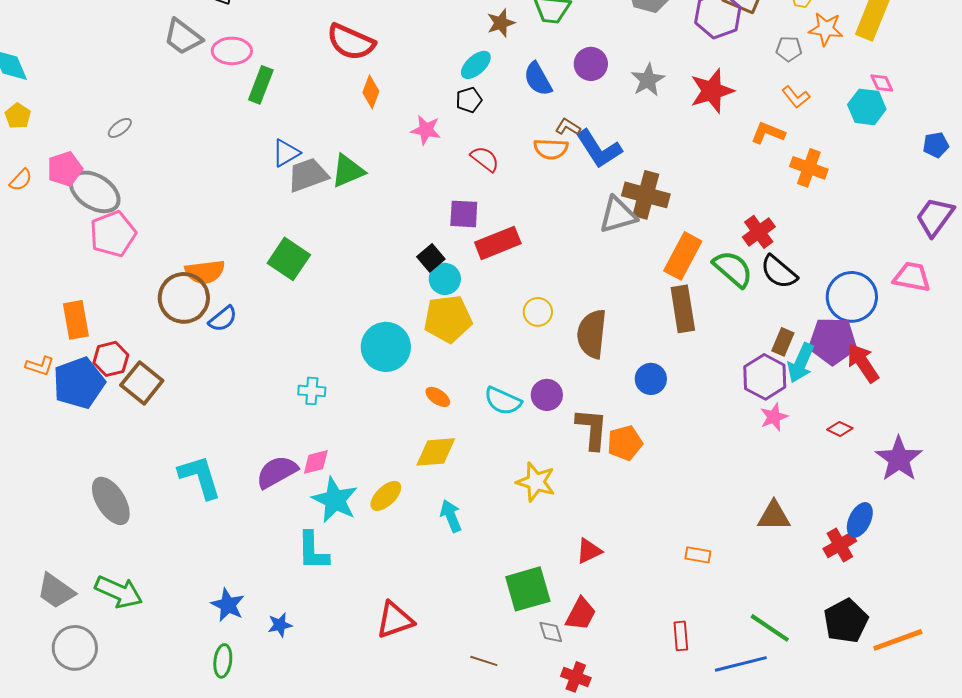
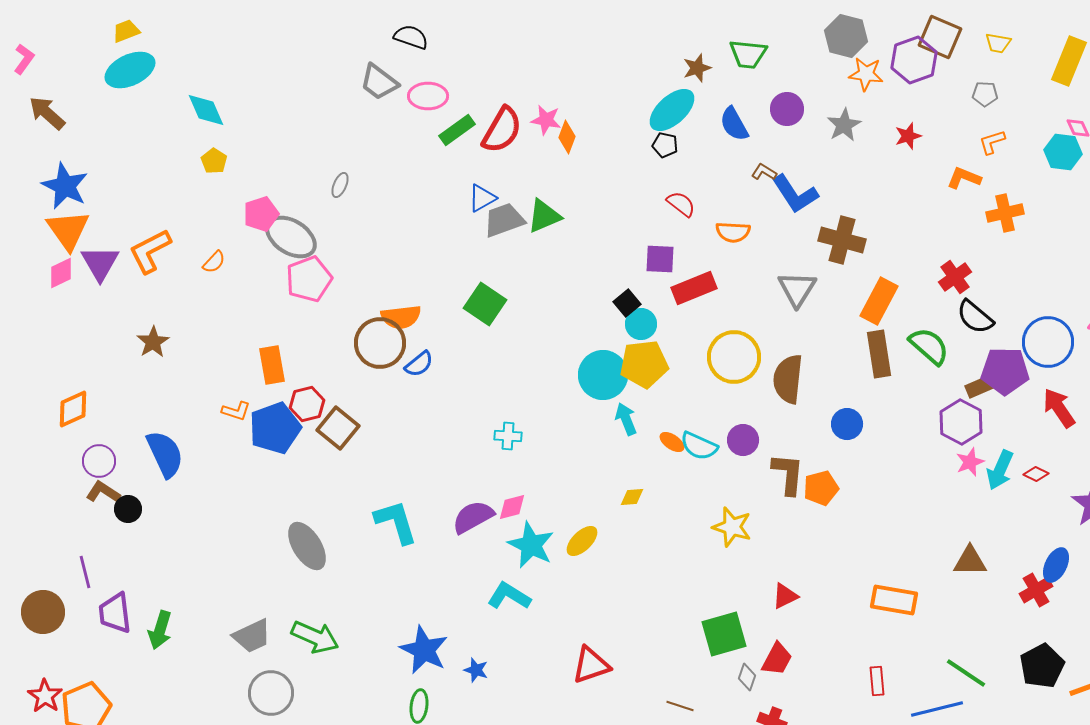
orange star: (826, 29) -> (866, 74), moved
red semicircle: (351, 42) -> (502, 130), moved, turned -84
cyan ellipse: (476, 65) -> (672, 110), size x1.5
green rectangle: (261, 85) -> (457, 130), turned 33
red star: (712, 91) -> (908, 136), size x0.6
orange L-shape: (796, 97) -> (992, 142), turned 112
black pentagon: (469, 100) -> (665, 145), turned 30
gray ellipse: (120, 128) -> (340, 185), moved, turned -30
pink star: (426, 130) -> (546, 120), moved
orange semicircle: (551, 149) -> (733, 232), moved
orange cross: (809, 168) -> (1005, 213), turned -33
orange semicircle: (21, 180) -> (214, 262), moved
gray triangle: (618, 215) -> (797, 289), moved, turned -42
green semicircle: (733, 269) -> (929, 346), moved
yellow circle: (538, 312) -> (734, 357), size x1.8
purple pentagon: (833, 341) -> (1005, 371), moved
brown rectangle: (783, 342) -> (979, 387), turned 44
cyan circle: (386, 347) -> (603, 375), moved
cyan arrow: (801, 363) -> (1000, 470), moved
orange ellipse: (438, 397) -> (672, 442), moved
yellow diamond: (436, 452) -> (632, 497), size x0.6
cyan arrow: (451, 516) -> (626, 419), moved
cyan L-shape: (313, 551) -> (509, 596), turned 123
orange rectangle: (698, 555) -> (894, 600), size x1.8
gray trapezoid: (56, 591) -> (252, 636), turned -60
blue star: (228, 605) -> (424, 650), size x1.4
blue star: (280, 625) -> (476, 670), turned 30
gray diamond: (551, 632) -> (747, 677), turned 36

